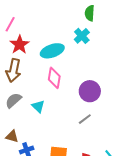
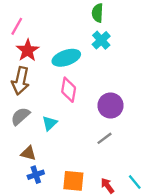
green semicircle: (90, 13) -> (98, 13), moved
cyan triangle: (38, 106) -> (50, 123), turned 32
brown triangle: (12, 136) -> (28, 153), moved

